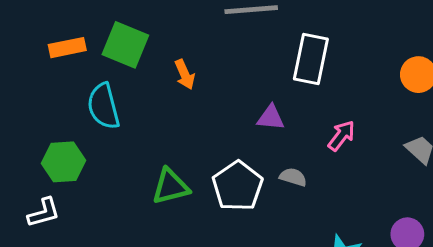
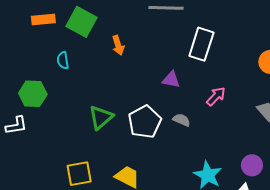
cyan semicircle: (103, 106) -> (63, 60), size x0.6
green triangle: (170, 187) -> (101, 117), turned -32

